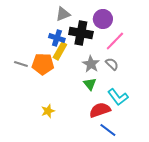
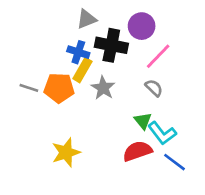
gray star: (91, 64) -> (103, 88), moved
green triangle: (90, 84) -> (143, 121), moved
yellow star: (48, 111) -> (66, 152), size x1.5
blue line: (108, 130) -> (175, 162), moved

